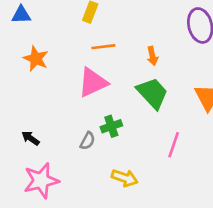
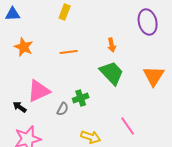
orange line: (103, 47) -> (69, 52), moved
pink triangle: (93, 82) -> (39, 91), moved
pink line: (174, 145) -> (128, 126), moved, turned -54

